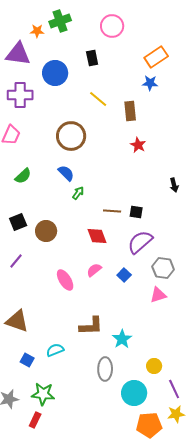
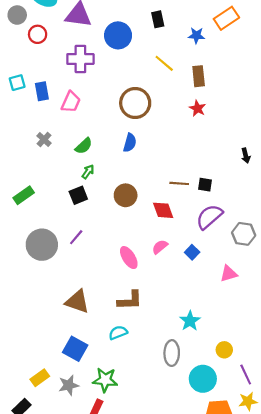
blue star: (150, 83) -> (196, 35), moved
red star: (138, 145) -> (197, 108), moved
blue semicircle: (66, 173) -> (130, 143), turned 60
green arrow: (78, 193) -> (88, 172), moved
brown circle: (46, 231) -> (126, 195), moved
gray hexagon: (163, 268) -> (244, 234), moved
brown L-shape: (91, 326) -> (130, 300), moved
blue square: (27, 360) -> (75, 349), moved, size x1.6

